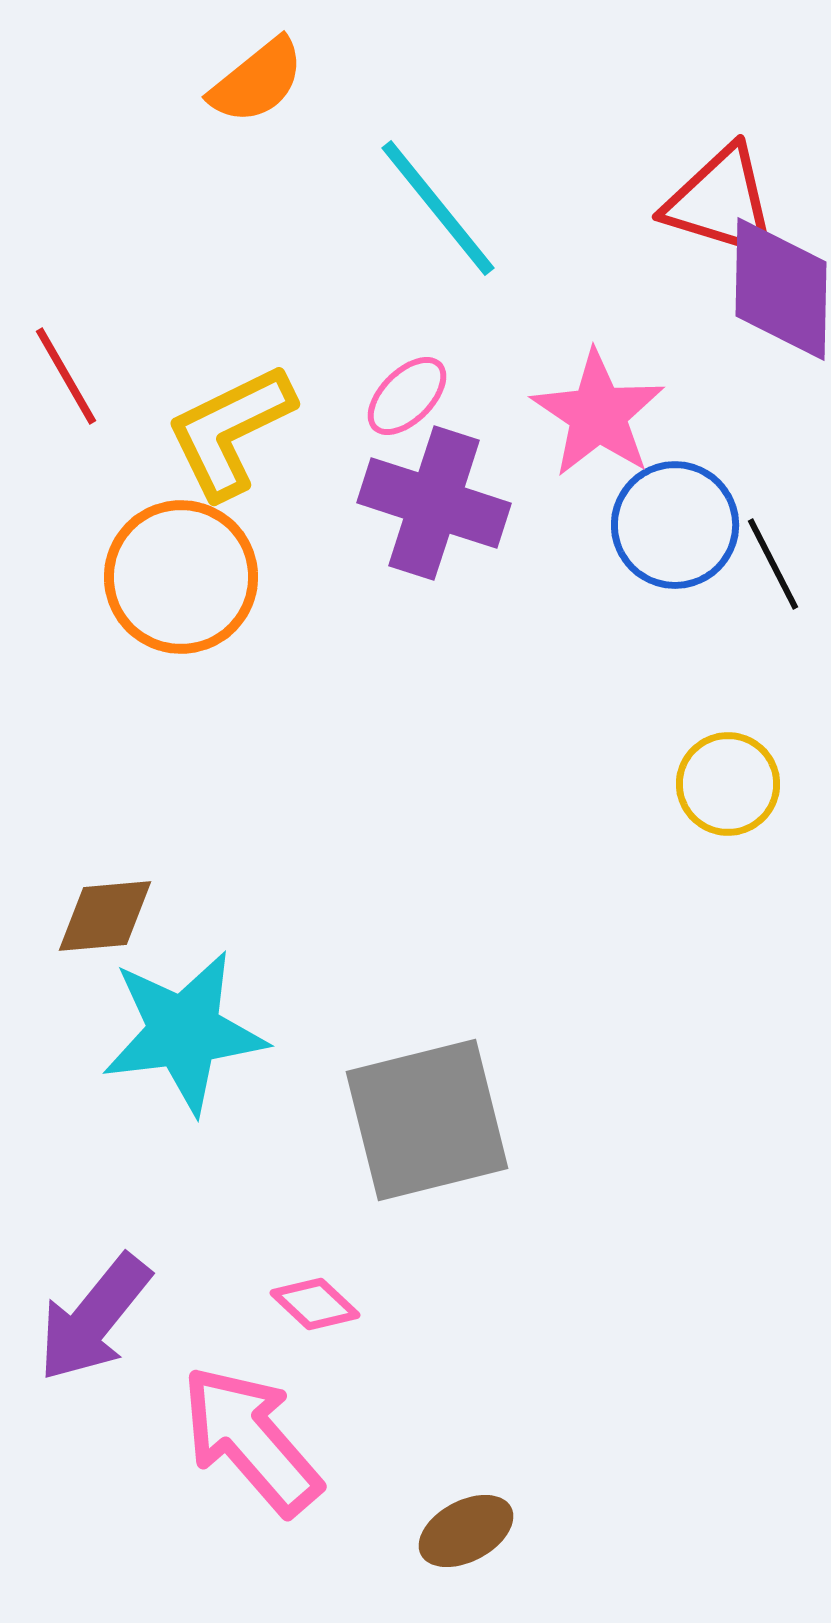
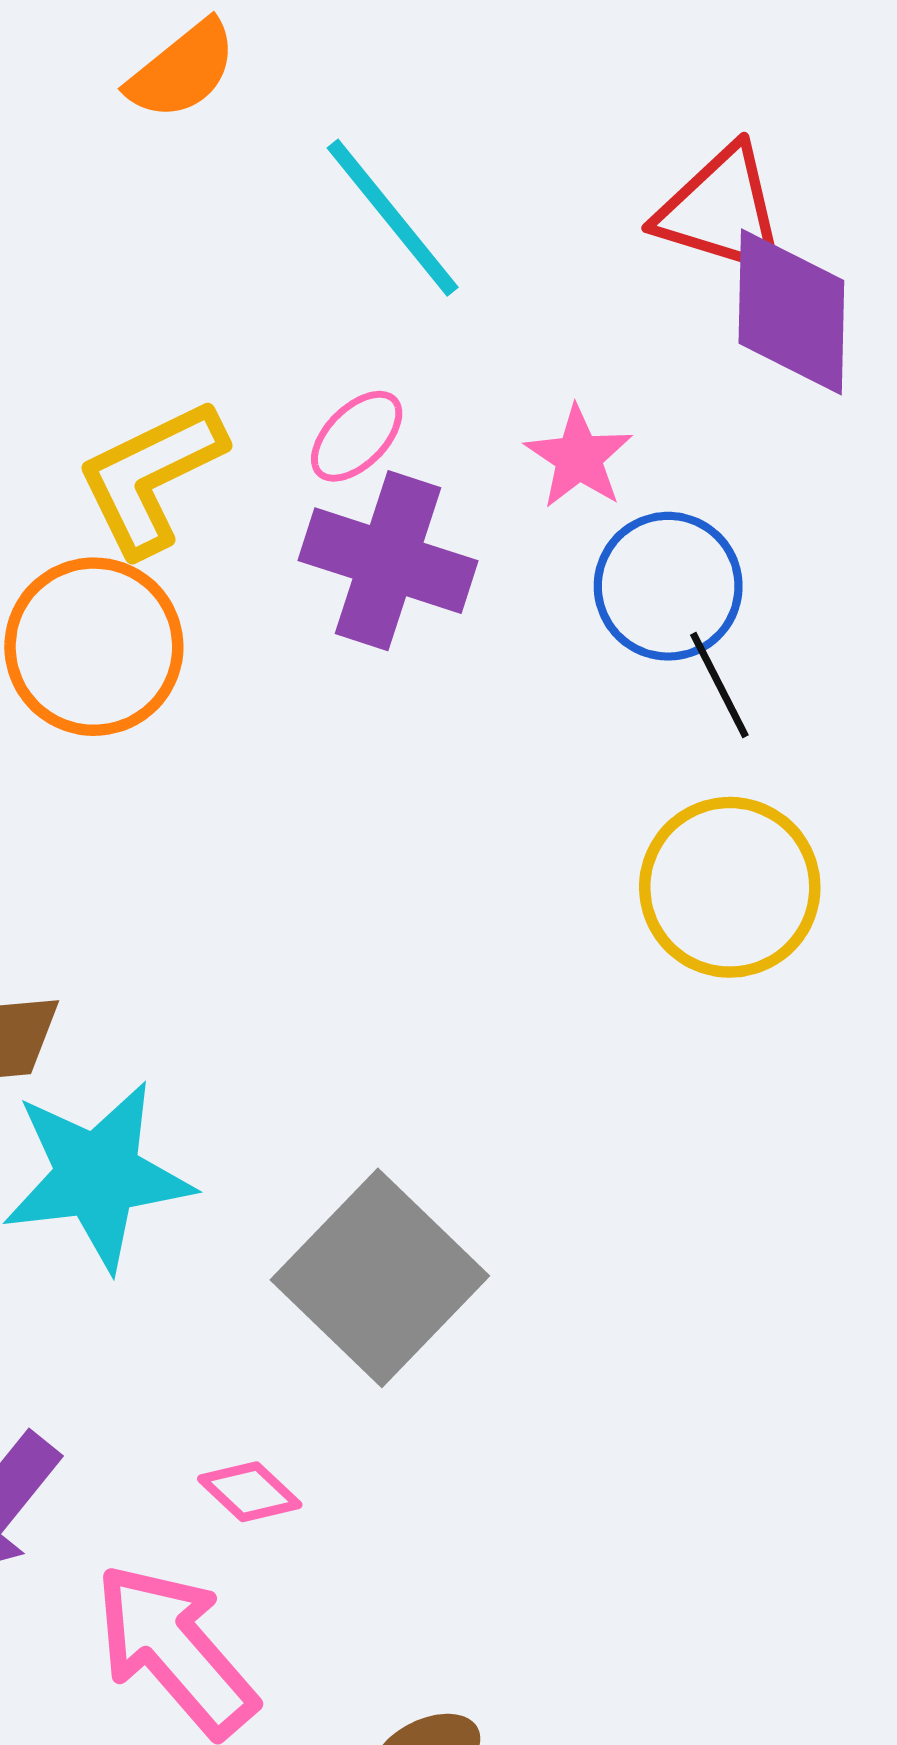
pink star: (598, 414) -> (579, 457), size x0.7
black line: (773, 564) -> (719, 685), moved
yellow circle: (728, 784) -> (730, 887), size x1.5
gray square: (427, 1120) -> (380, 1278), turned -32

